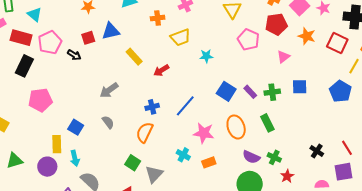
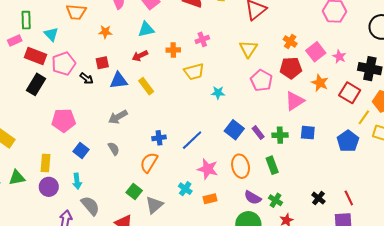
blue triangle: (111, 31) -> (119, 81), moved
pink triangle: (283, 57) -> (295, 101), size x1.5
red arrow: (161, 70) -> (140, 56), moved
pink pentagon: (40, 100) -> (64, 120), moved
yellow rectangle: (57, 144) -> (46, 163), moved

